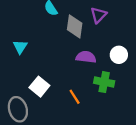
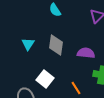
gray diamond: (75, 26) -> (56, 45), moved

